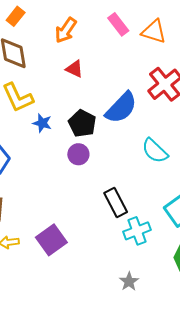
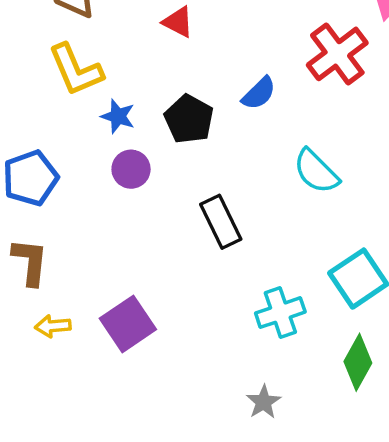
blue semicircle: (121, 108) -> (259, 93), size x0.6
purple circle: (78, 154) -> (131, 169), moved
black rectangle: (116, 203) -> (221, 222), moved

